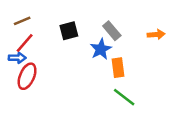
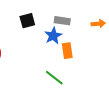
gray rectangle: (112, 31) -> (62, 21), turned -42
green line: (124, 97) -> (54, 78), moved

